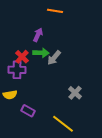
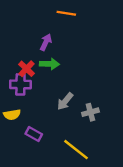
gray arrow: (54, 58) -> (65, 101), moved
gray cross: (75, 93) -> (90, 112), turned 32

